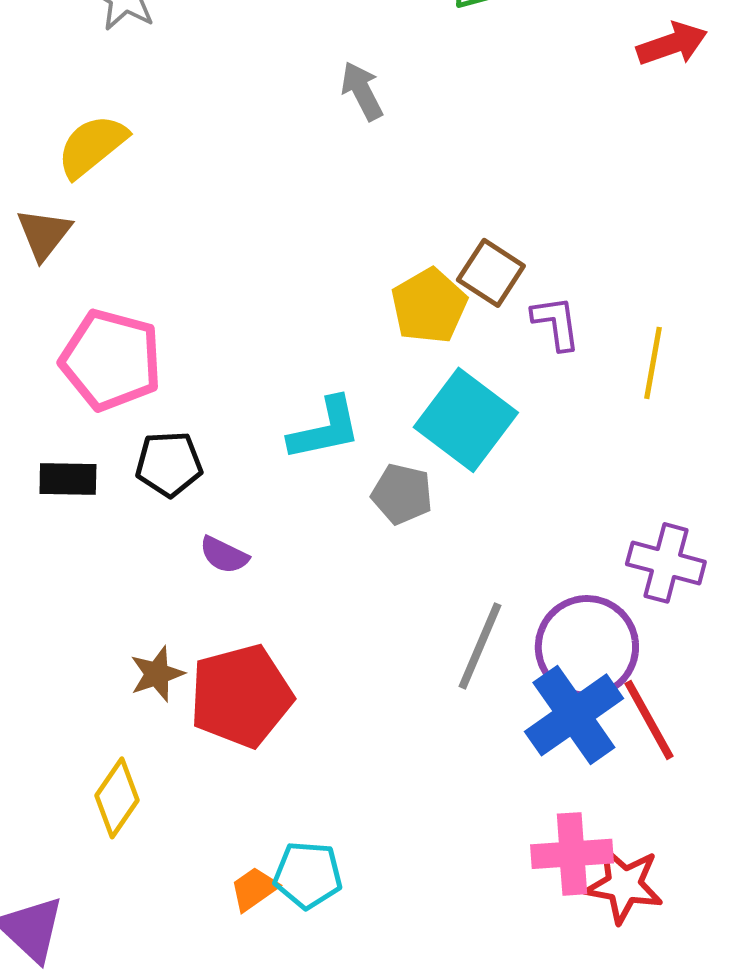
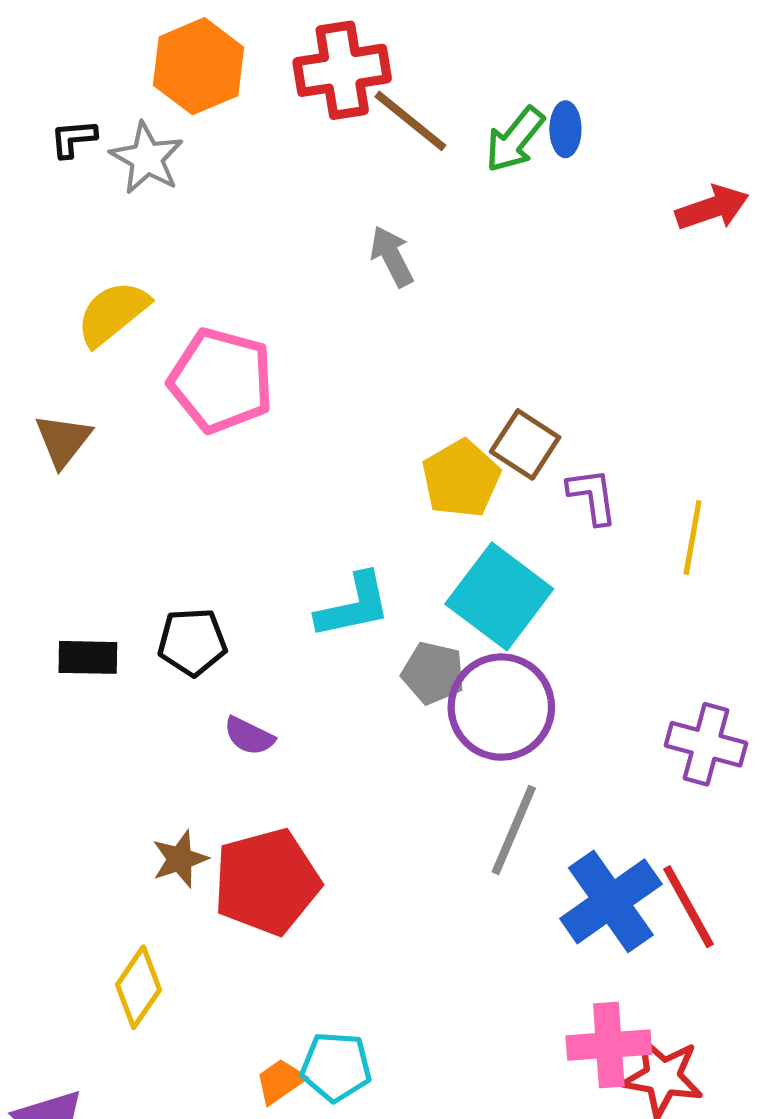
brown triangle: (44, 234) -> (63, 440), moved
pink pentagon: (111, 360) -> (221, 380), moved
purple circle: (587, 647) -> (501, 707), moved

